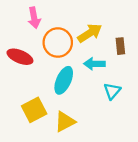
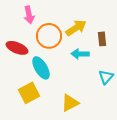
cyan ellipse: (64, 80) -> (41, 68), moved, turned -55
cyan triangle: (112, 91) -> (106, 77), moved
yellow triangle: (65, 122) -> (70, 103), moved

